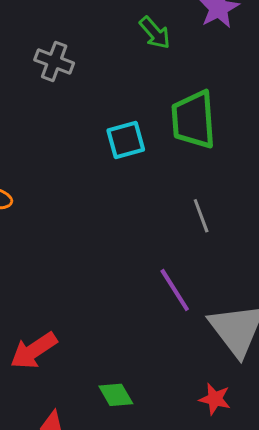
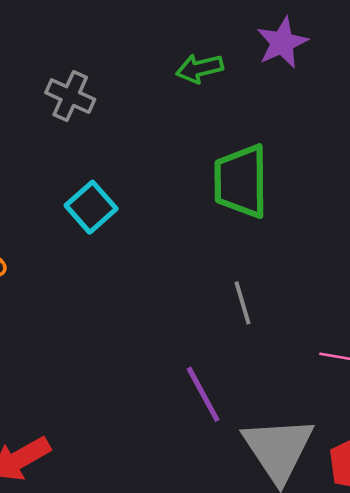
green arrow: (155, 33) -> (200, 68), turned 114
cyan square: (126, 140) -> (91, 207), moved, turned -30

